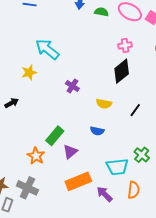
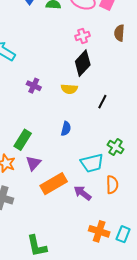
yellow semicircle: (104, 104) -> (69, 89), moved
blue semicircle: (97, 131) -> (66, 129), turned -80
purple triangle: (70, 152) -> (33, 163), moved

